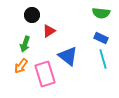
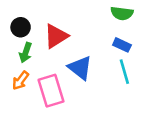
black circle: (32, 15) -> (21, 27), moved
red triangle: (49, 31) -> (56, 36), size x1.5

